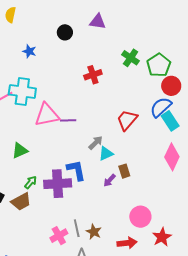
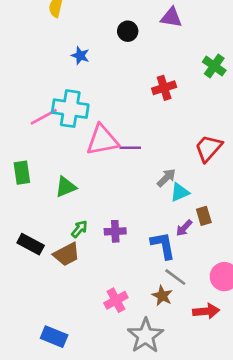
blue L-shape: (76, 170) -> (163, 245), moved
purple cross: (58, 184) -> (115, 231), size x0.6
gray line: (77, 228) -> (175, 277), moved, turned -42

